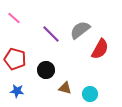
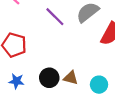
black circle: (46, 70) -> (49, 78), moved

